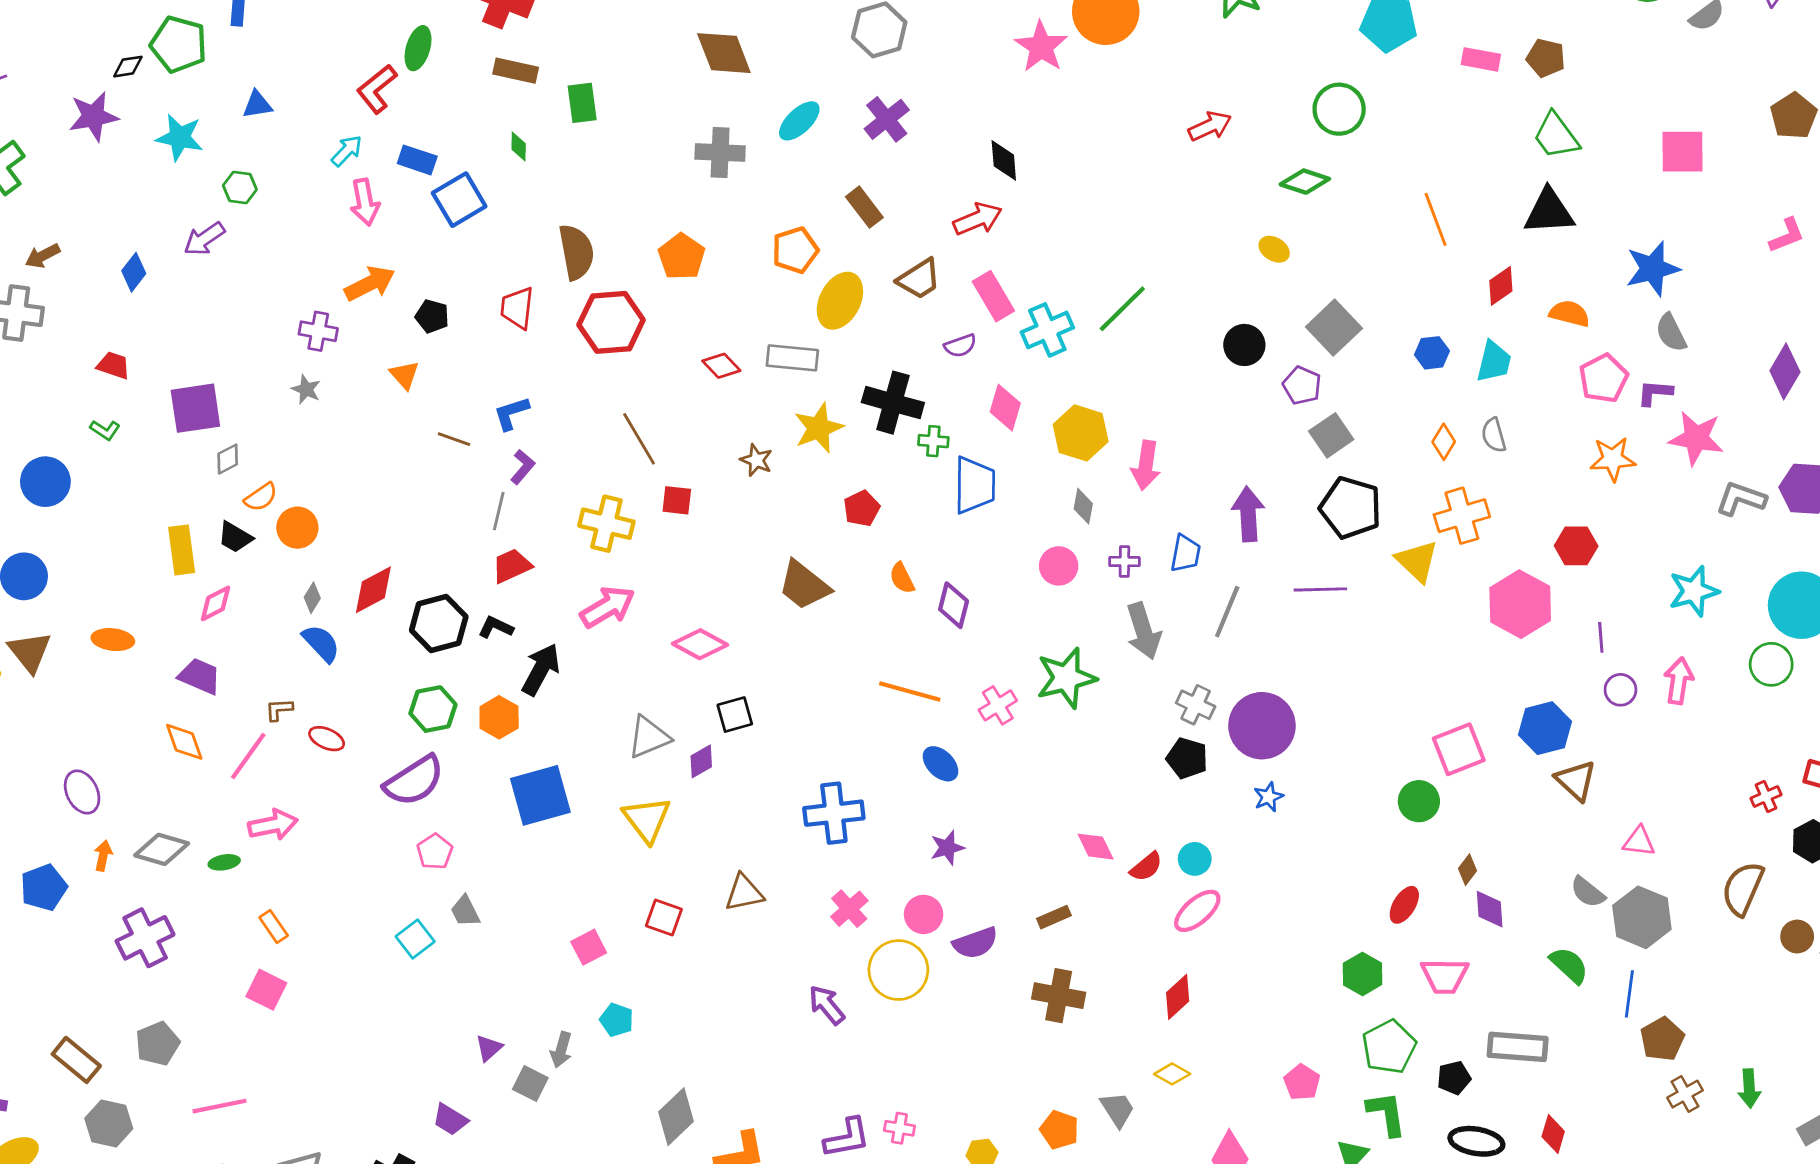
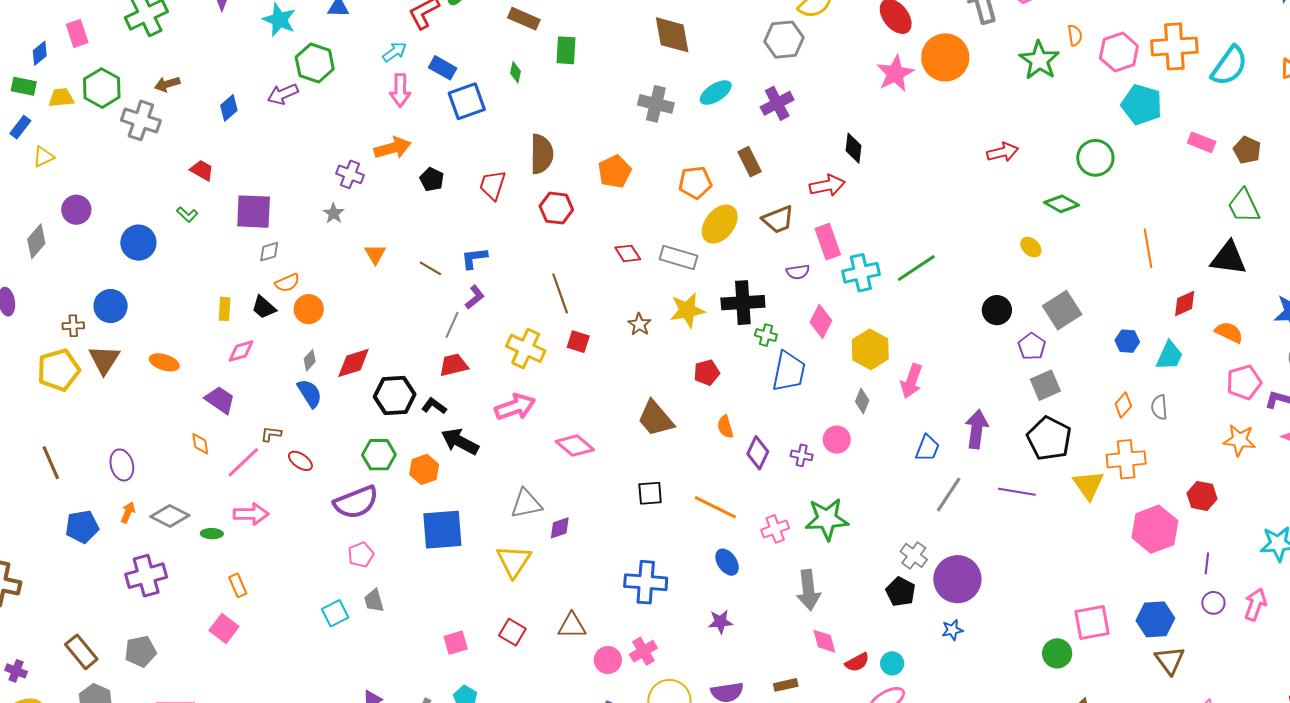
green hexagon: (240, 187) -> (315, 63), size x1.6
red hexagon: (611, 322) -> (556, 208), size x0.7
orange triangle: (405, 375) -> (375, 254), moved
black cross: (893, 403) -> (743, 303), turned -30
yellow rectangle: (182, 550) -> (225, 309), size x0.7
purple cross: (1124, 561) -> (802, 455), moved
gray arrow: (1144, 631) -> (808, 590), moved
black arrow: (541, 669) -> (460, 442), turned -102
black square: (735, 715) -> (650, 493), moved
orange diamond: (184, 742) -> (200, 444), size x0.7
pink circle: (924, 914) -> (608, 660), moved

